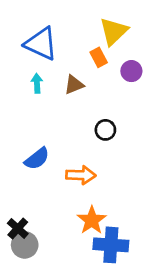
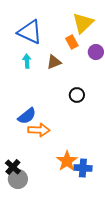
orange arrow: (81, 175) -> (39, 130), moved
blue cross: (111, 245) -> (83, 168), moved, size x0.7

